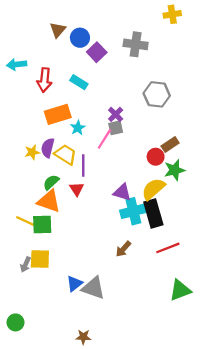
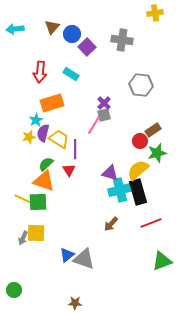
cyan arrow: (17, 64) -> (15, 29), moved
cyan star: (78, 128) -> (36, 120), moved

